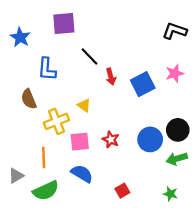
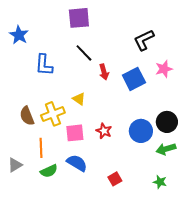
purple square: (64, 23) -> (79, 18), moved
black L-shape: (175, 31) -> (144, 40), moved, turned -45
brown semicircle: (29, 99) -> (27, 116), moved
green semicircle: (46, 191) -> (49, 171), moved, size x0.7

